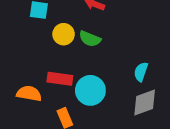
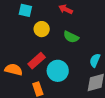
green semicircle: (90, 39) -> (71, 37), moved
red rectangle: (60, 79) -> (37, 61), turned -54

